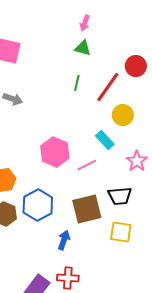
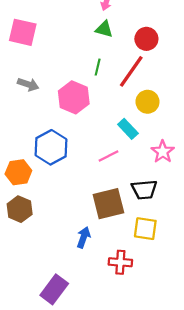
red circle: (136, 66) -> (146, 39), moved
pink hexagon: (55, 152) -> (74, 97), moved
blue hexagon: (38, 205) -> (51, 147), moved
red cross: (68, 278) -> (120, 262), moved

